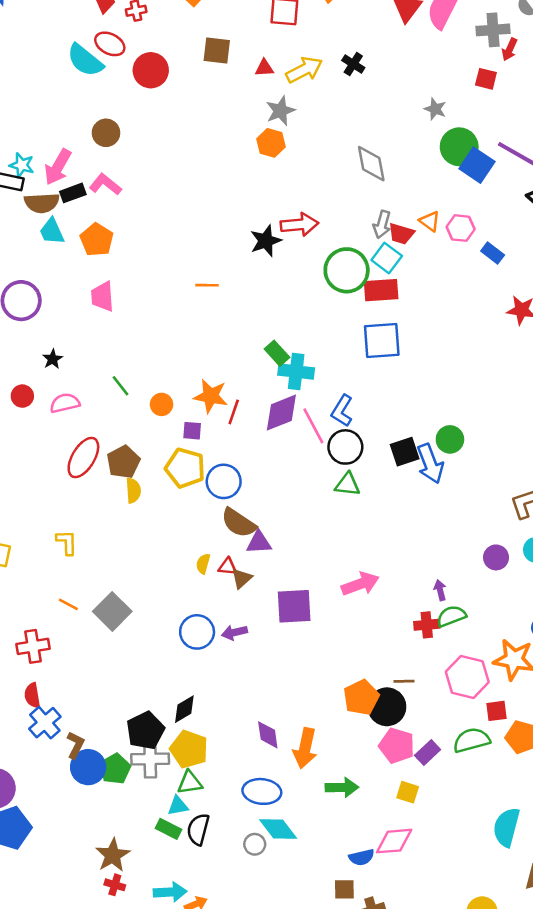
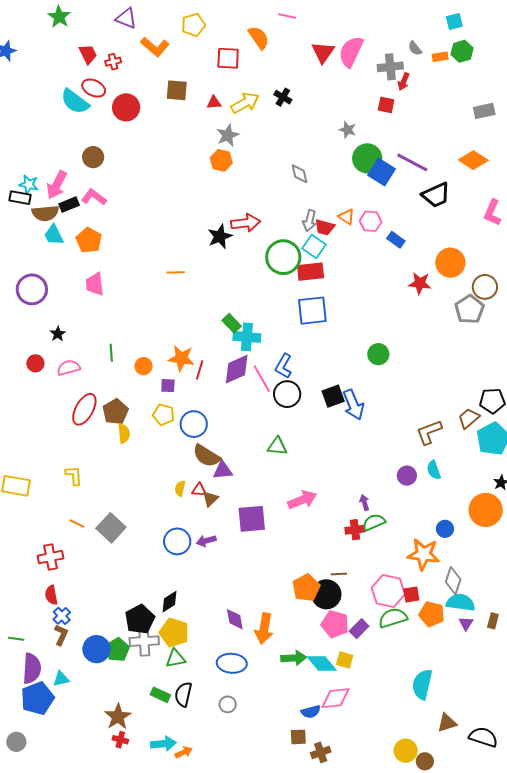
gray diamond: (371, 164) -> (300, 174), size x0.7
green line: (121, 386) -> (111, 353), turned 36
green circle: (450, 439) -> (378, 354), moved
yellow pentagon: (185, 468) -> (164, 415), size x0.7
green triangle: (347, 484) -> (277, 446), moved
pink hexagon: (467, 677) -> (388, 591), moved
blue cross: (45, 723) -> (62, 616), size x0.7
brown L-shape: (76, 745) -> (61, 635), moved
cyan triangle: (178, 806) -> (61, 679), moved
cyan diamond: (278, 829) -> (322, 663), moved

